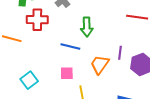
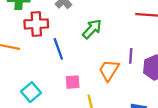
green arrow: (87, 27) -> (92, 29), turned -132
blue line: (70, 46) -> (58, 49), moved, turned 60

